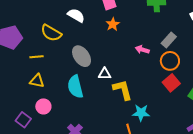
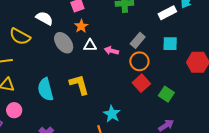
gray ellipse: (82, 56) -> (64, 43), moved
white triangle: (105, 74) -> (90, 45), moved
yellow L-shape: (123, 90) -> (79, 85), moved
cyan star: (141, 113) -> (112, 114), turned 30

